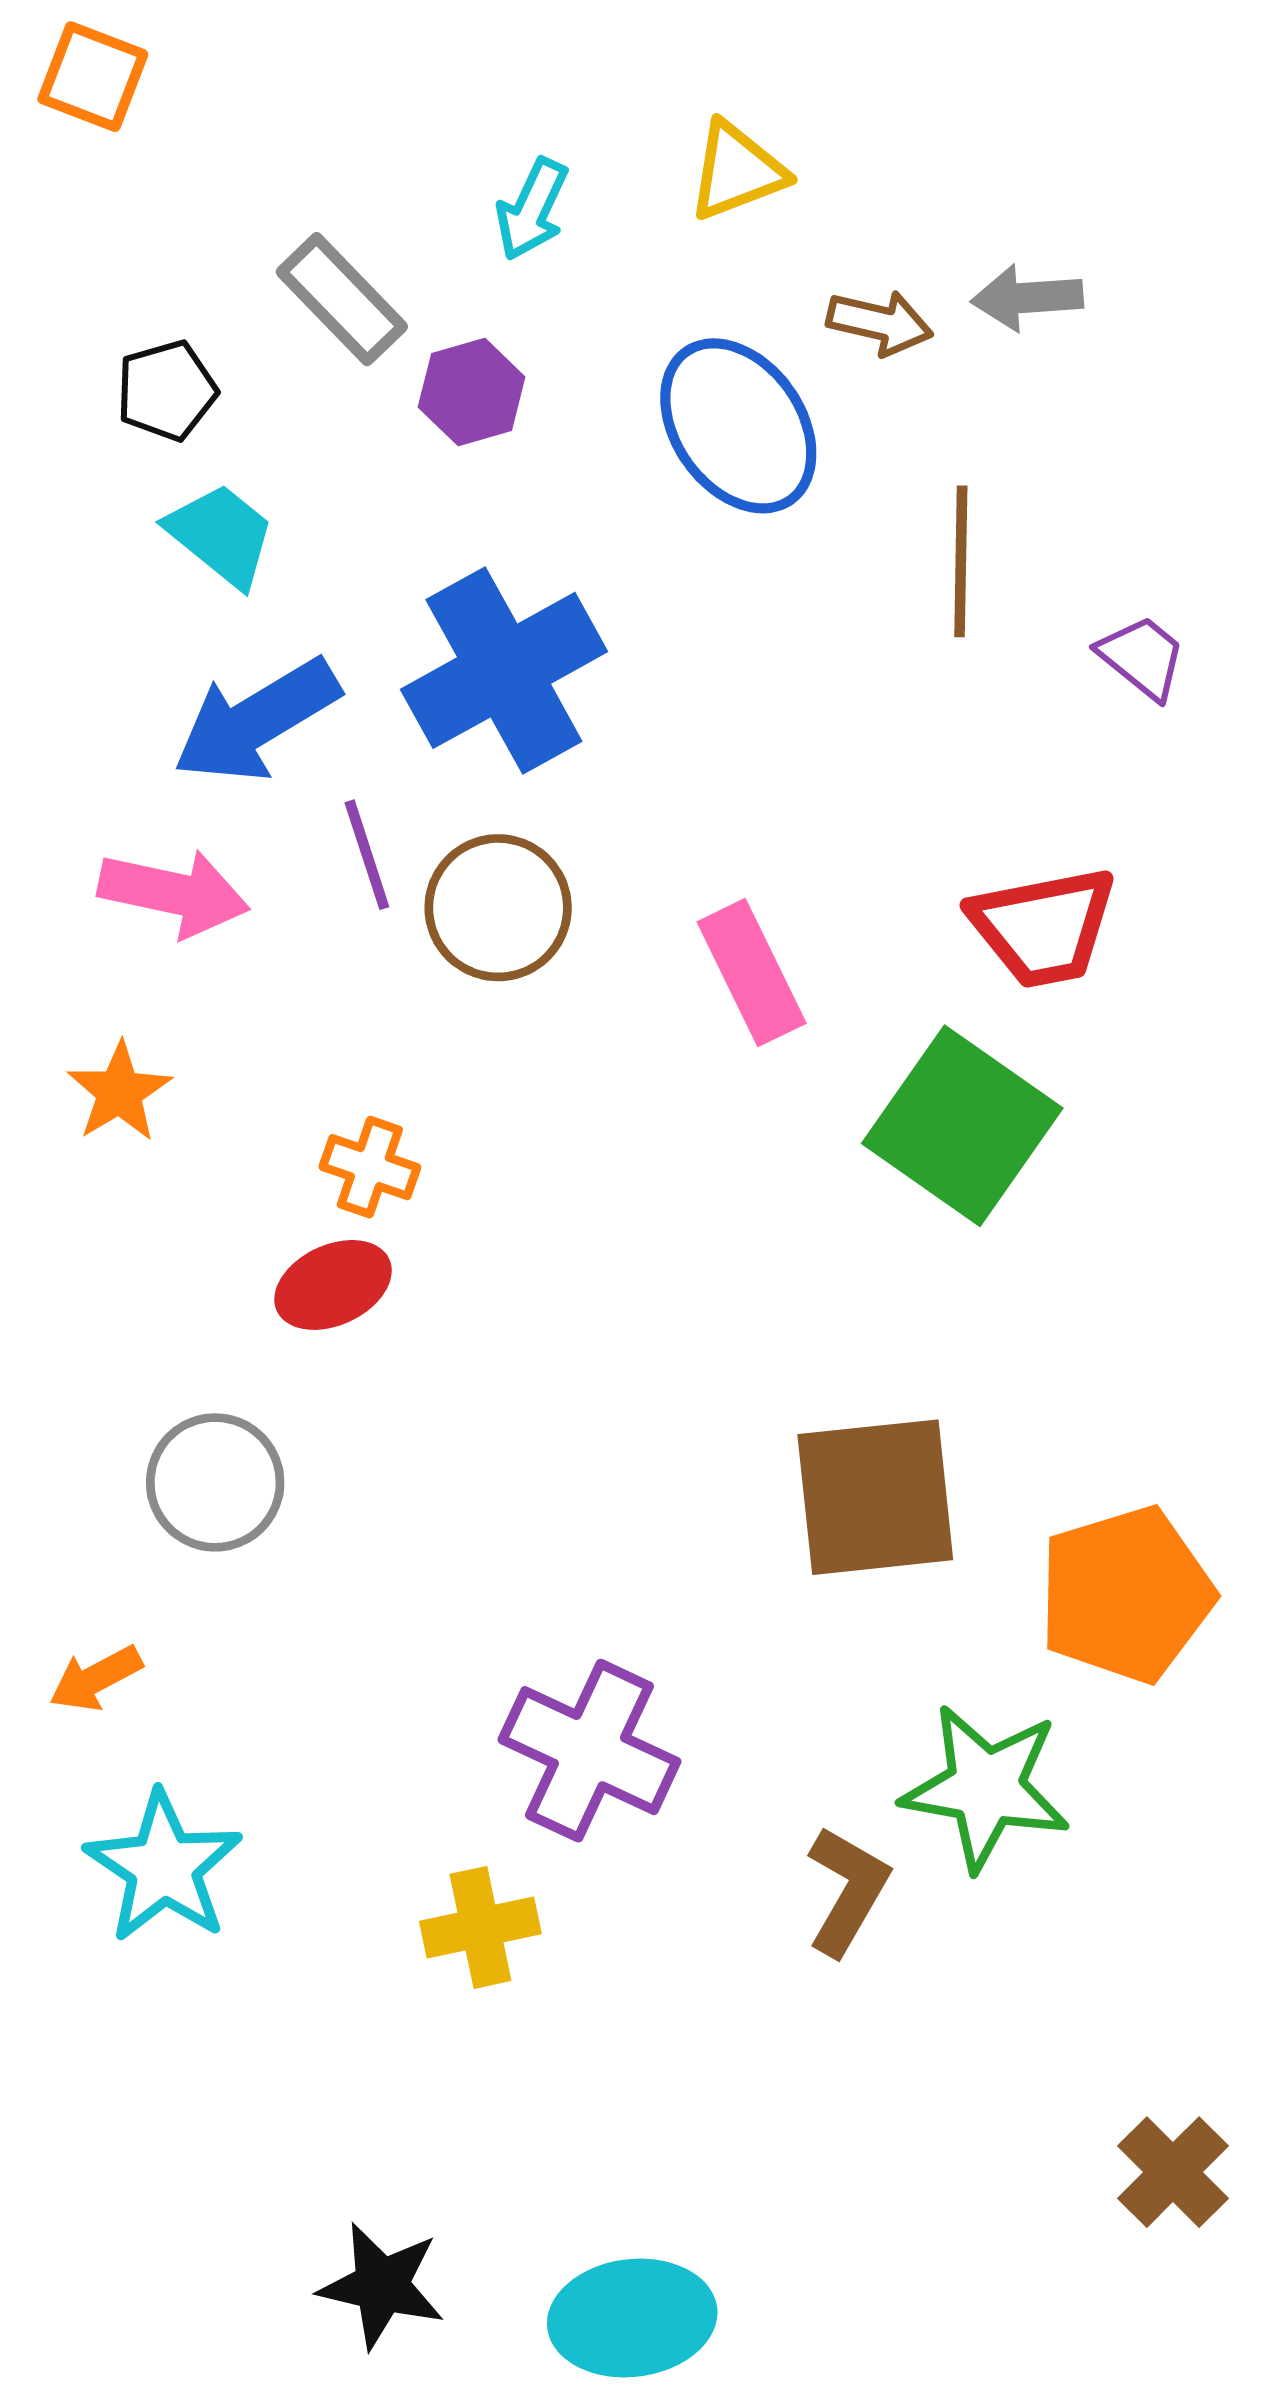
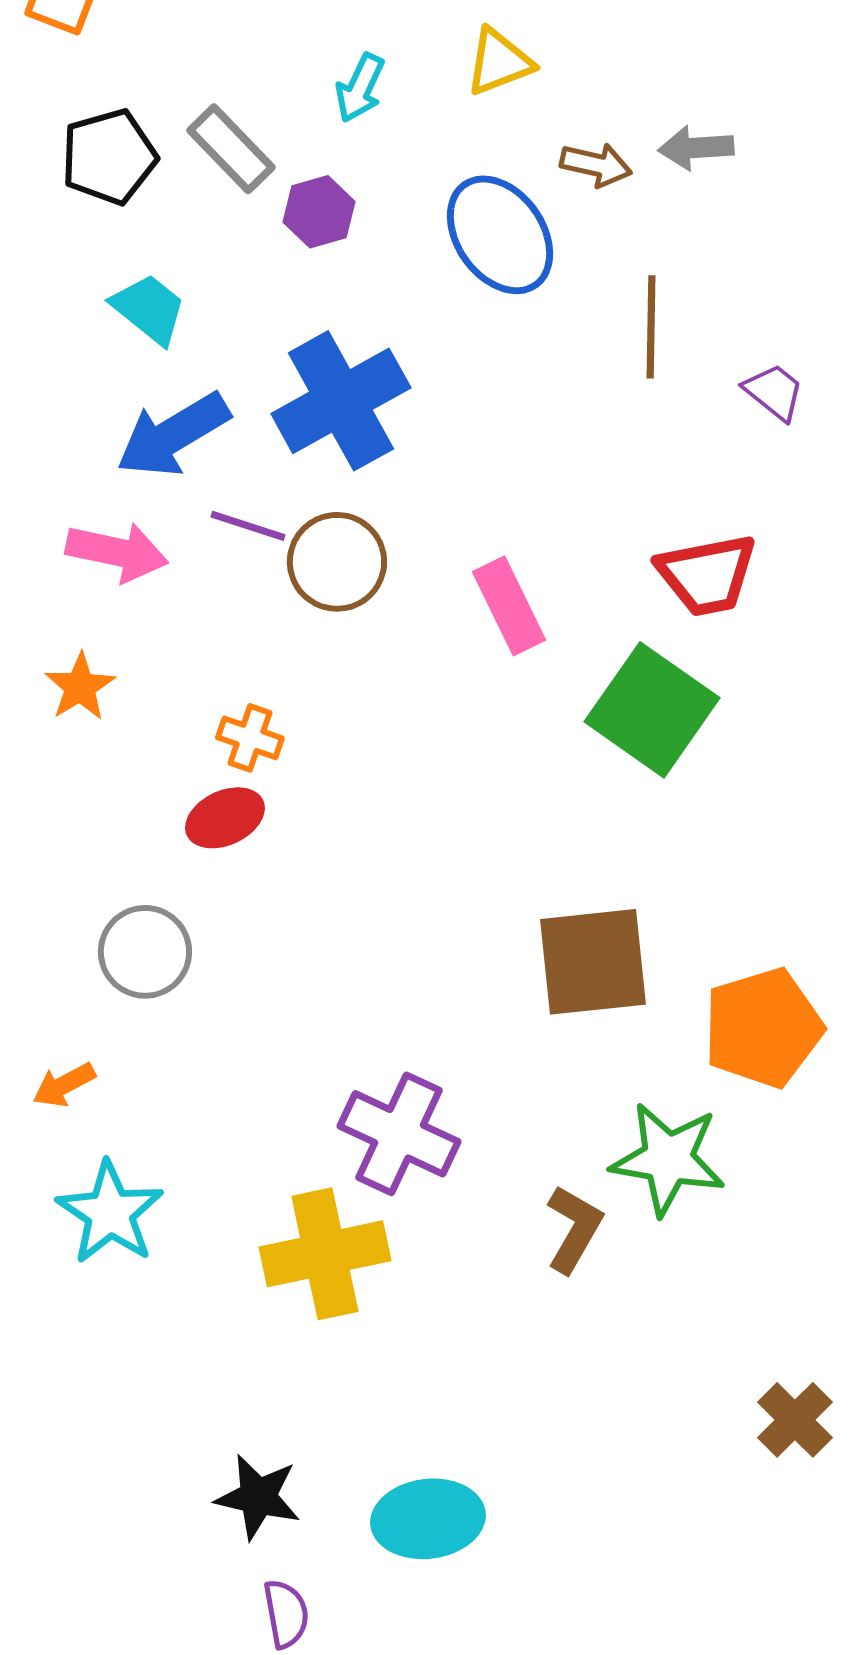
black pentagon: (167, 391) -> (109, 157), moved, size x1.4
purple line: (367, 855) -> (248, 526), turned -54
yellow cross: (480, 1927) -> (325, 1254), size x1.6

